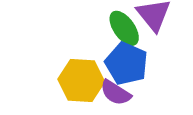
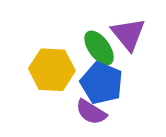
yellow hexagon: (81, 81) -> (52, 70), moved

